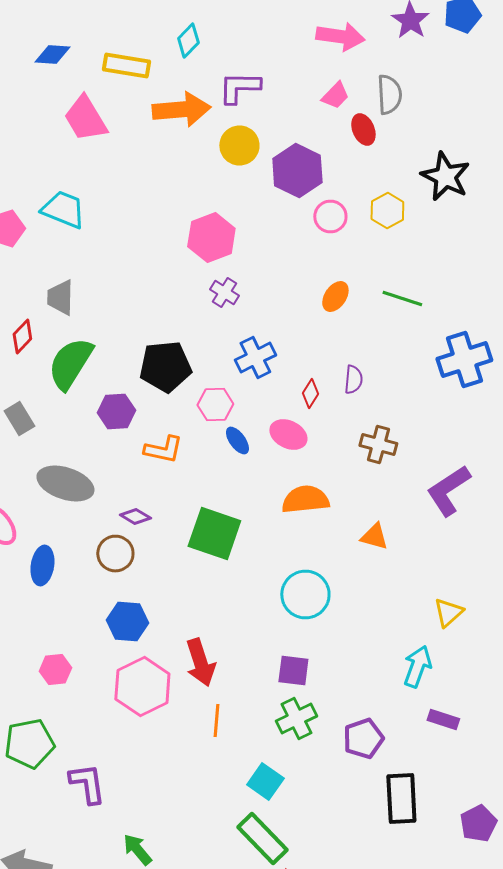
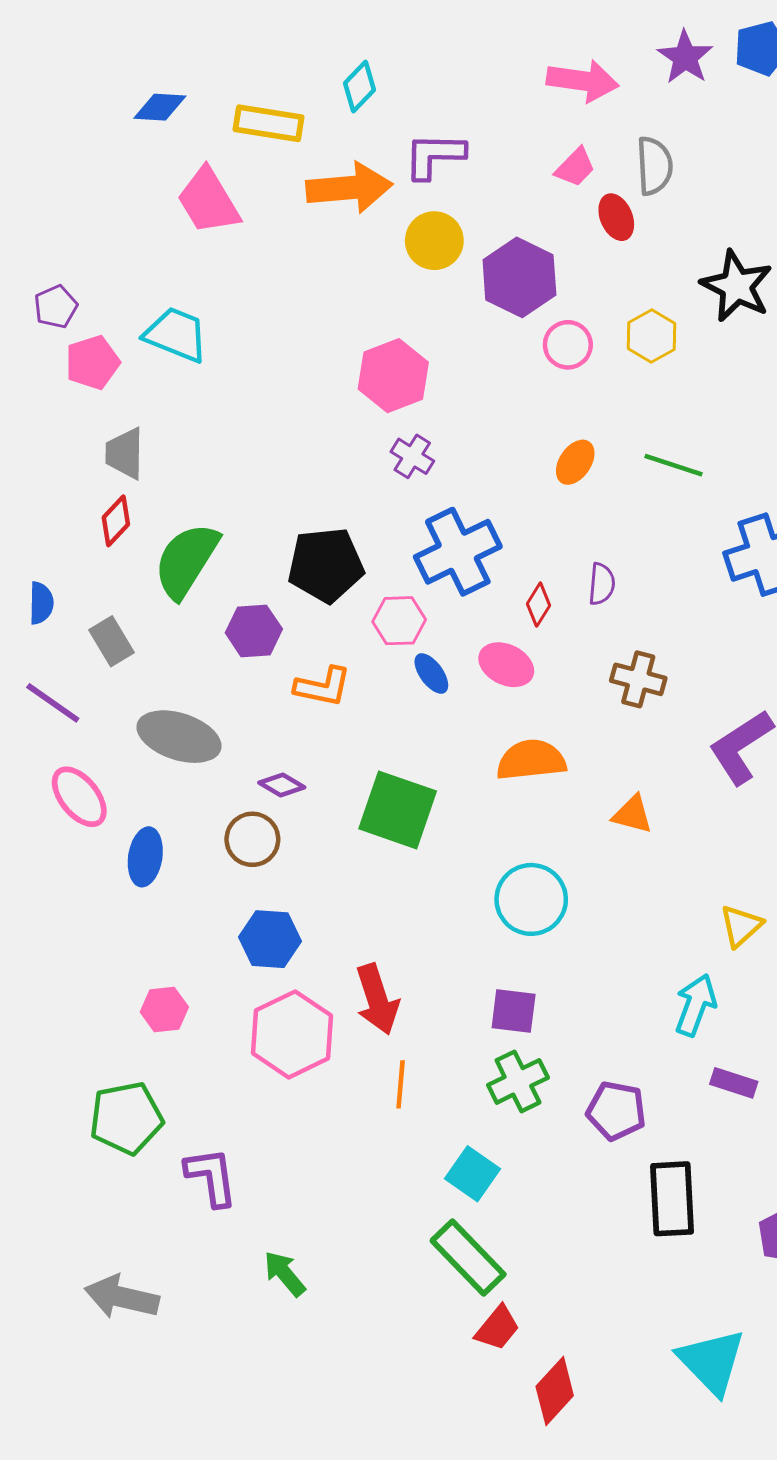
gray trapezoid: (60, 298) -> (125, 453), moved
blue cross: (255, 358) -> (458, 552), size x1.4
purple pentagon: (363, 738) -> (616, 1111), turned 30

